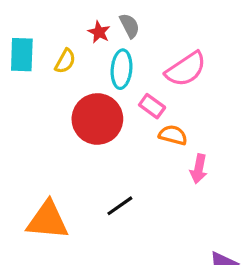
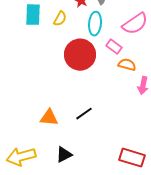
black line: (120, 206) -> (84, 114), moved
orange triangle: (48, 220) -> (49, 118), size x0.7

